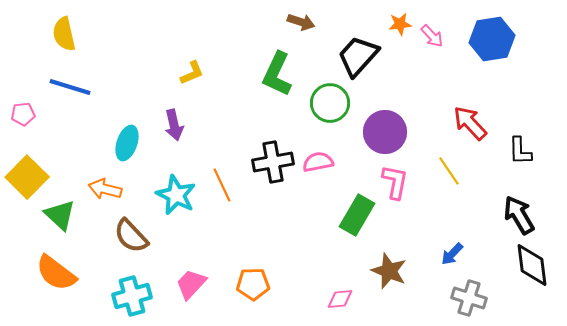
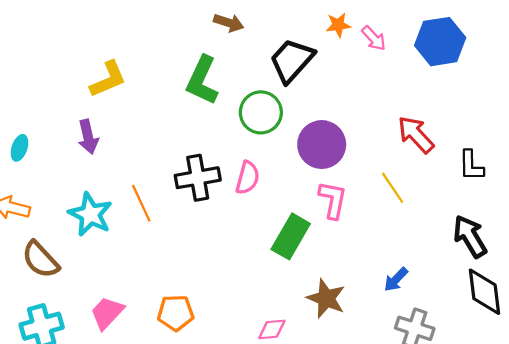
yellow L-shape: (192, 73) -> (108, 79), size x1.4
cyan ellipse: (127, 143) -> (19, 148), moved, size x0.7
pink semicircle: (318, 162) -> (248, 178), turned 116

